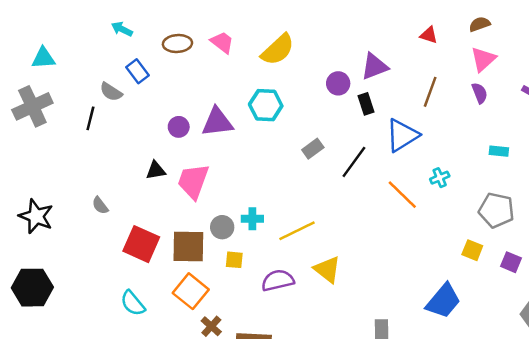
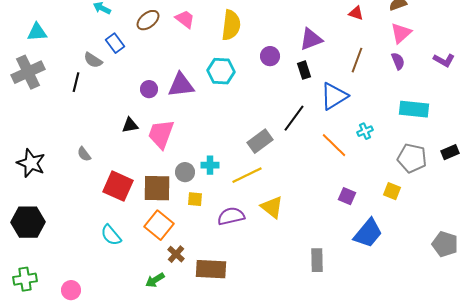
brown ellipse: (177, 44) -> (148, 20), turned -35
yellow semicircle: (278, 50) -> (231, 25), turned -40
purple circle: (338, 83) -> (270, 56), moved
gray rectangle: (313, 149) -> (260, 141), moved, size x1.4
cyan rectangle: (499, 151) -> (414, 109), size x1.8
purple square: (511, 262) -> (347, 196), moved

